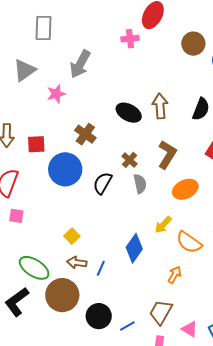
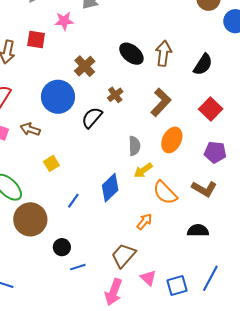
red square: (36, 144) -> (36, 39), moved
brown cross: (130, 160) -> (115, 95), moved
gray semicircle: (140, 184) -> (134, 146), moved
orange ellipse: (185, 189) -> (172, 140), turned -50
brown arrow: (77, 263) -> (30, 129), moved
black circle: (99, 316) -> (62, 247), size x0.7
blue line: (127, 326) -> (78, 267), moved

